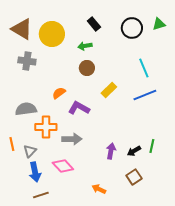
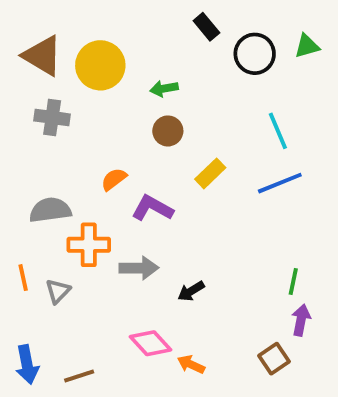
black rectangle: (94, 24) -> (206, 27), moved
purple arrow: (111, 151) -> (301, 320), moved
black arrow: (134, 151) -> (191, 291), moved
pink diamond: (63, 166) -> (150, 343), moved
blue arrow: (35, 172) -> (27, 364), moved
brown square: (134, 177) -> (274, 359), moved

